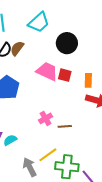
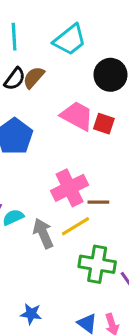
pink cross: (45, 118) -> (70, 188), size x1.6
yellow line: (48, 155) -> (76, 226), moved
gray arrow: (30, 167) -> (43, 233), moved

